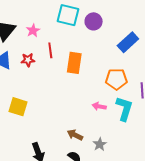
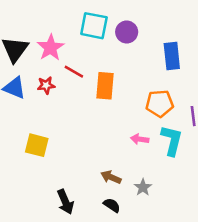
pink star: (33, 30) -> (51, 48), size x1.5
blue rectangle: (128, 42) -> (172, 56), turned -50
red line: (50, 50) -> (74, 72), turned -49

